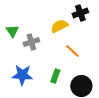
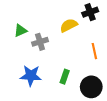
green triangle: (12, 31) -> (21, 31), turned 40
orange line: (72, 51) -> (94, 51), moved, turned 35

